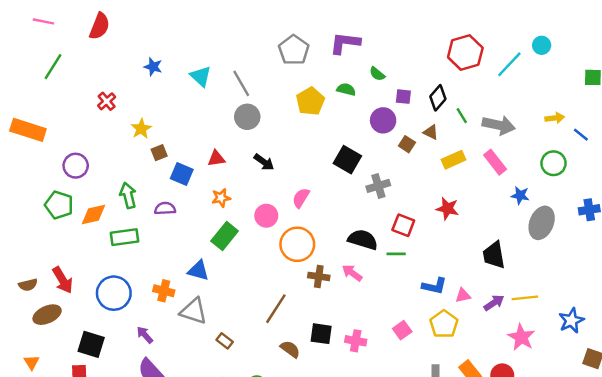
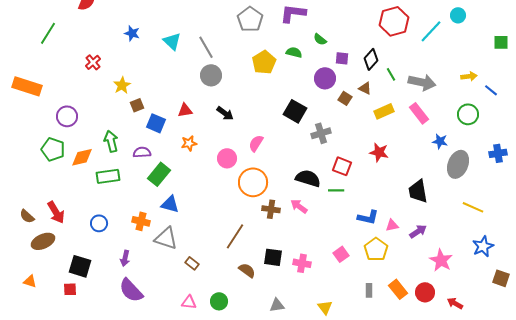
green rectangle: (225, 236) -> (159, 174), moved
brown semicircle: (28, 285) -> (27, 216), turned 56
blue circle: (114, 293) -> (99, 223), size x0.6
yellow line: (525, 298) -> (473, 207), moved, turned 30
purple arrow: (145, 335) -> (125, 258), turned -126
orange triangle: (32, 362) -> (30, 281), turned -40

